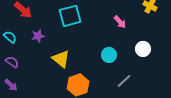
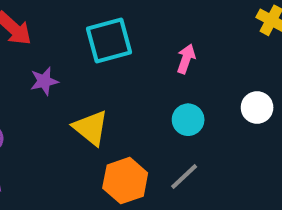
pink arrow: (120, 22) -> (186, 59), moved, turned -120
gray line: (124, 81) -> (184, 176), moved

